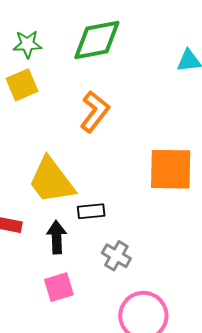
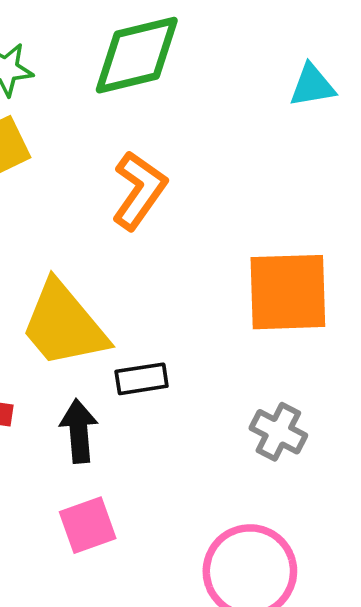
gray cross: (116, 256) -> (278, 432), moved

